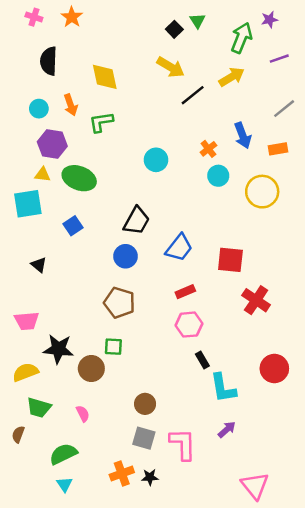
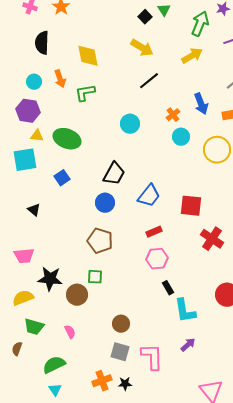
black line: (193, 95) -> (149, 81), moved
purple hexagon: (52, 144) -> (28, 111), moved

